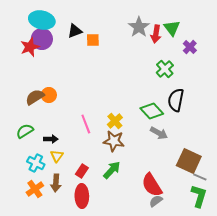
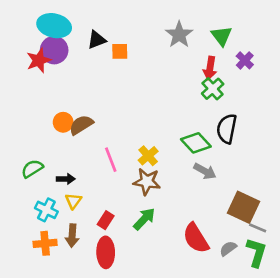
red arrow: (156, 34) -> (210, 68), moved
brown semicircle: (35, 97) -> (81, 125), moved
orange cross: (35, 189) -> (45, 243), turned 30
gray semicircle: (156, 201) -> (228, 249), moved

